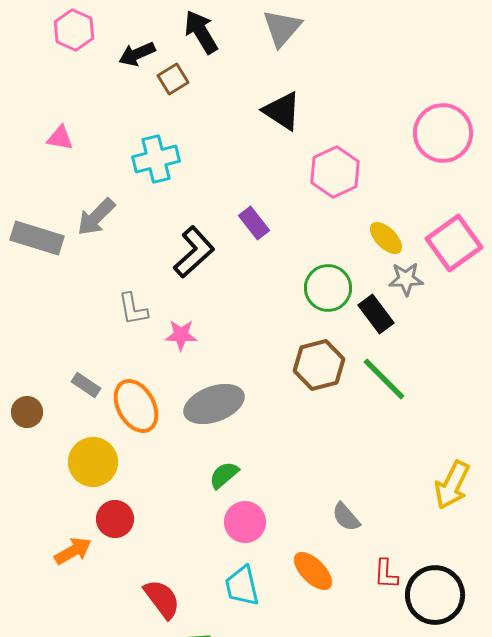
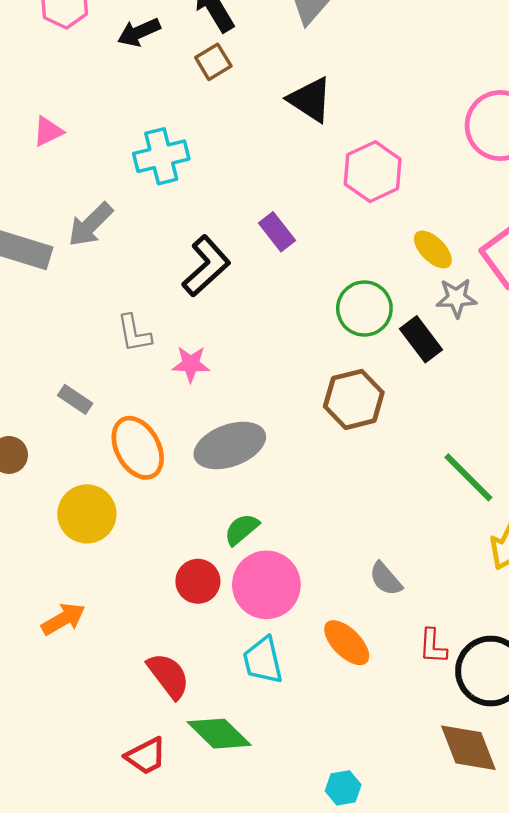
brown square: (173, 79) -> (213, 62), moved
pink triangle: (60, 138) -> (48, 131), turned -36
green line: (384, 379) -> (468, 477), moved
gray rectangle: (86, 385) -> (75, 399), moved
red circle: (115, 519) -> (198, 581), moved
pink circle: (245, 522) -> (266, 585), size x1.4

